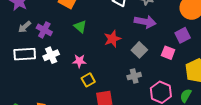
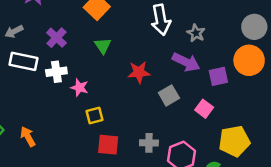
gray arrow: (25, 27) -> (14, 31), moved
purple square: (183, 35) -> (218, 76), moved
pink star: (79, 61) -> (79, 88), moved
gray cross: (134, 76) -> (149, 143), moved

